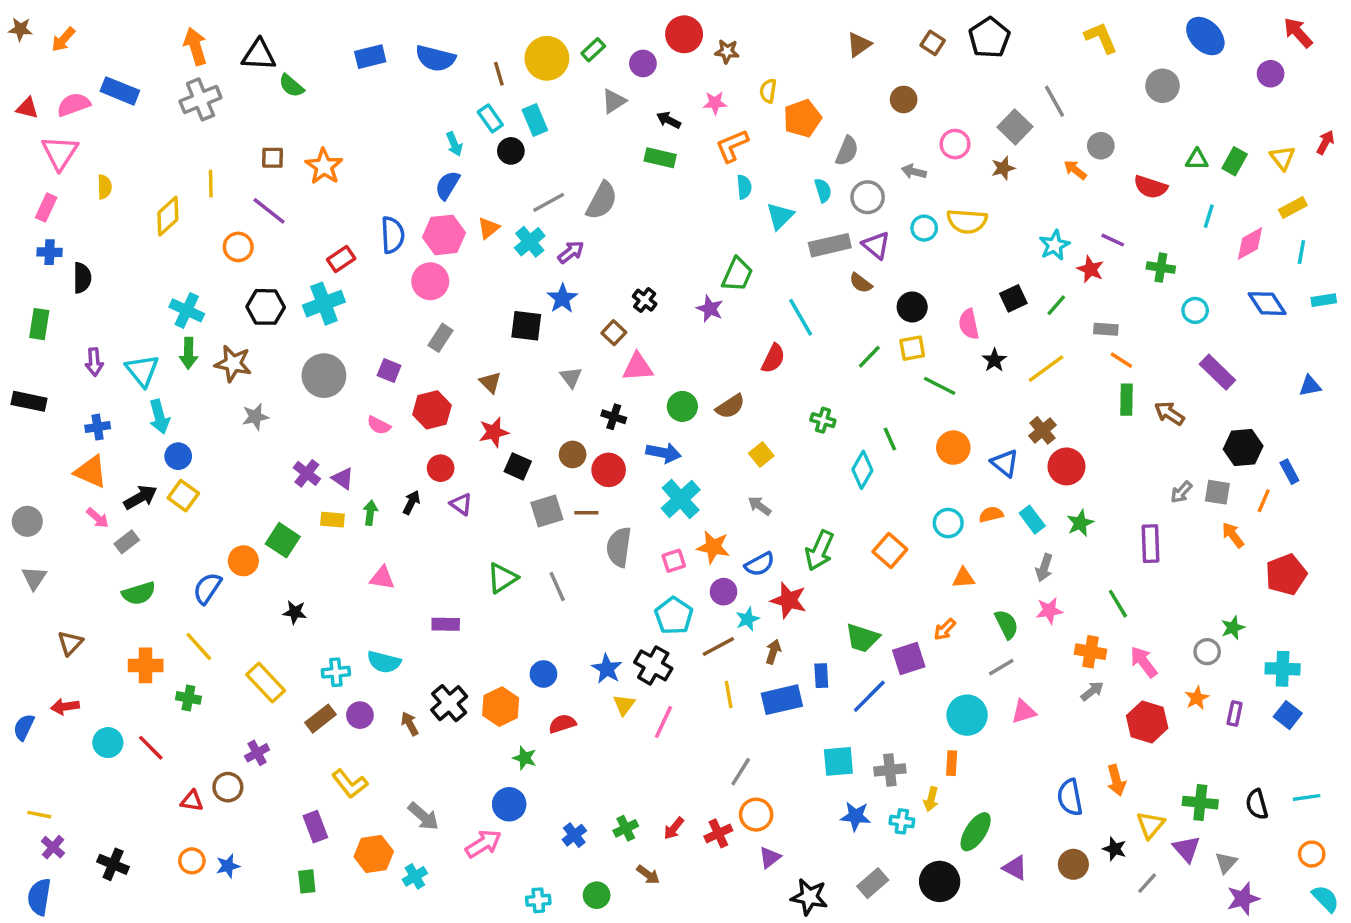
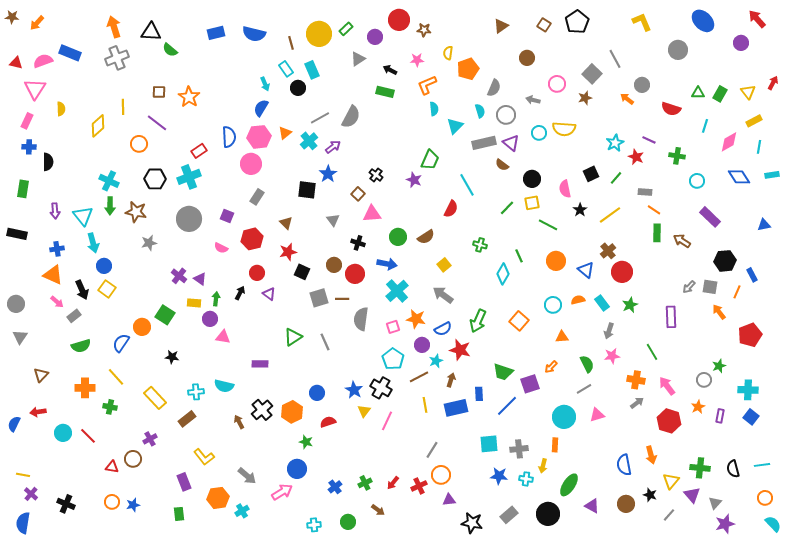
black arrow: (140, 497) -> (82, 290), turned 96
gray arrow: (760, 506) -> (443, 295), size x1.5
purple circle: (360, 715) -> (210, 319), moved
purple triangle: (770, 857) -> (449, 500), turned 32

